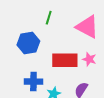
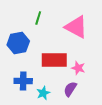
pink star: (89, 59) -> (78, 68), moved

